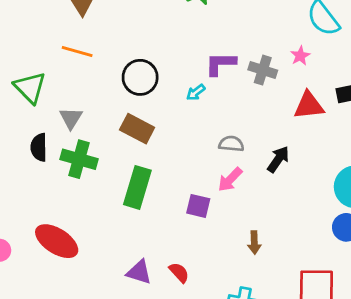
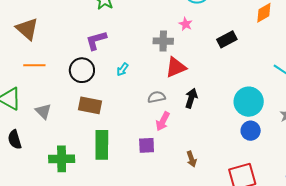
purple L-shape: (220, 64) -> (96, 40), moved
red triangle: (309, 105) -> (176, 67), moved
black semicircle: (39, 147) -> (15, 140), moved
green cross: (79, 159) -> (62, 159), moved

